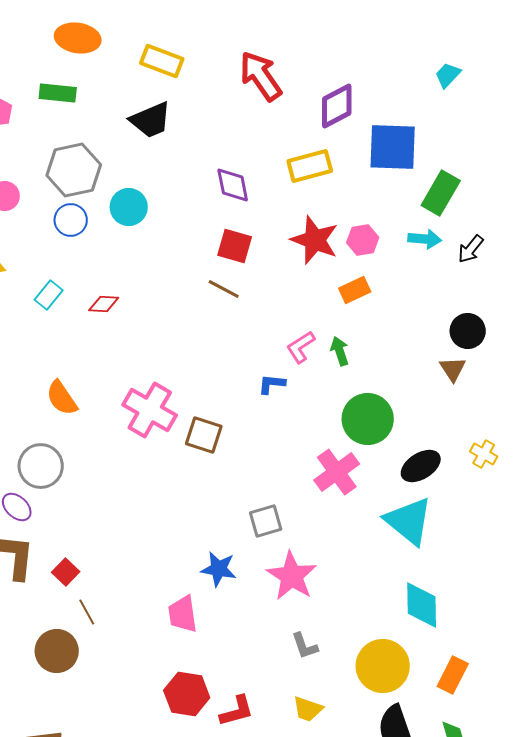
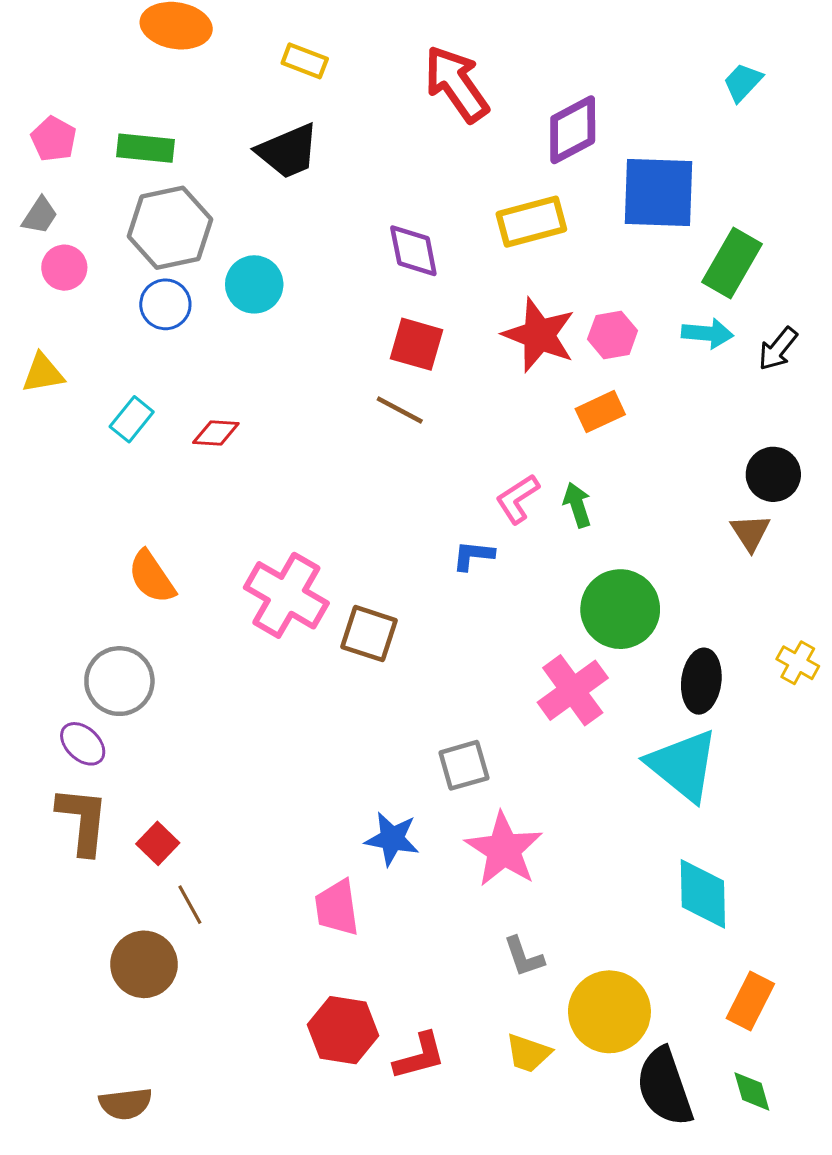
yellow rectangle: (162, 61) -> (305, 61), size x0.7
green rectangle: (58, 93) -> (145, 148), moved
black ellipse: (421, 466) -> (701, 681), turned -51
yellow circle: (383, 666) -> (609, 1012), moved

